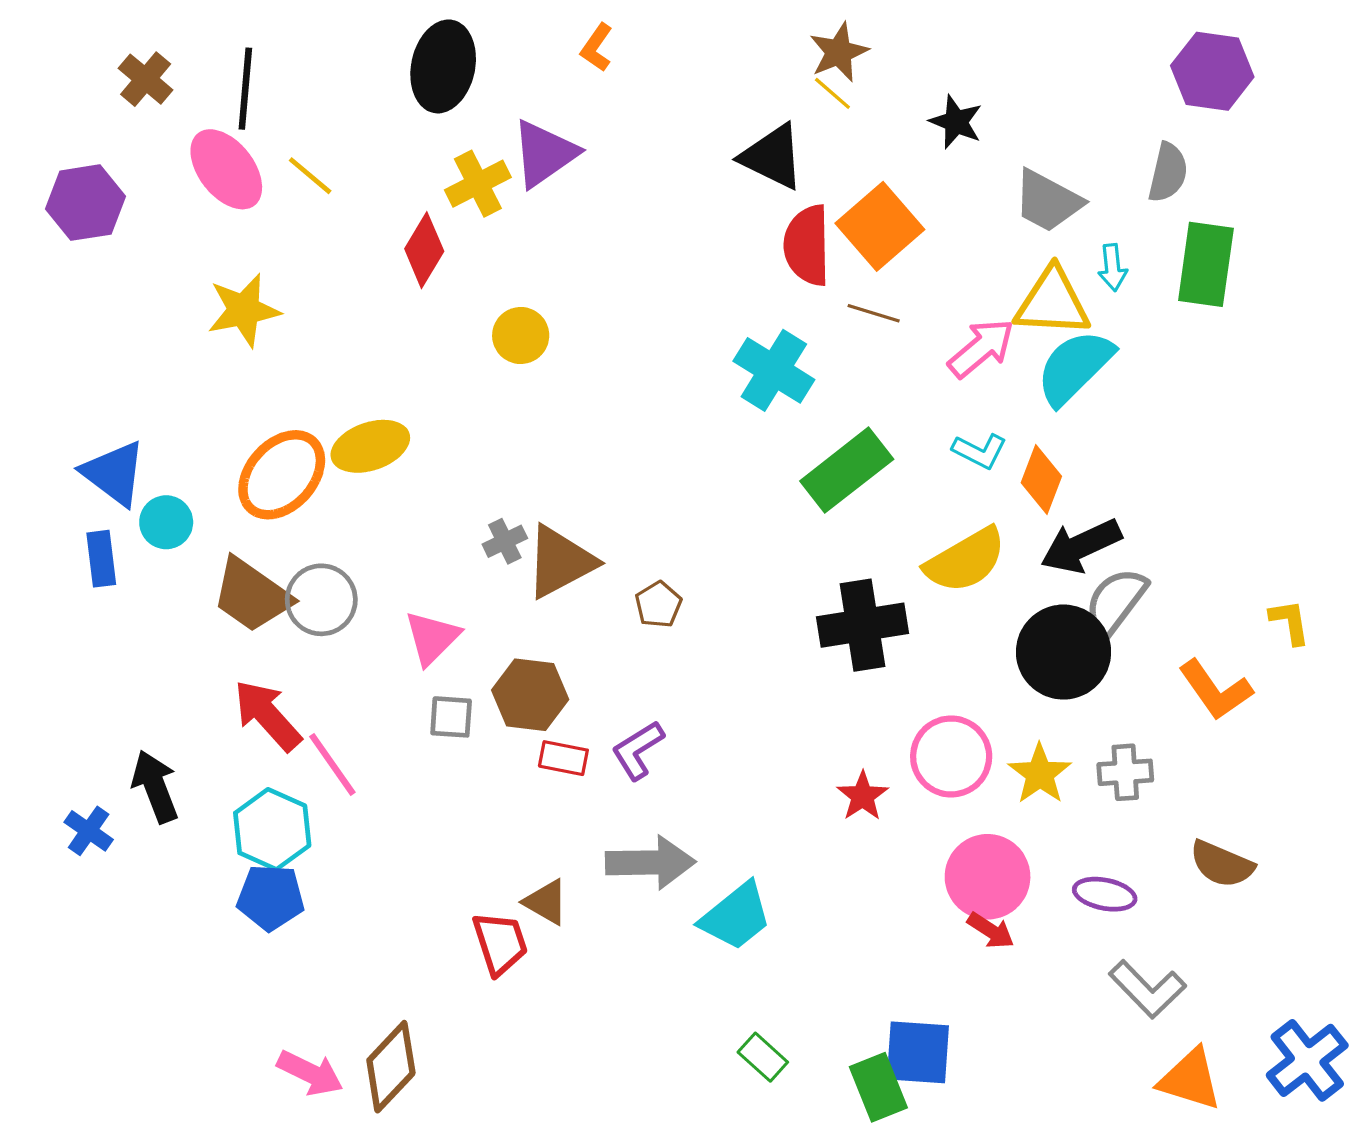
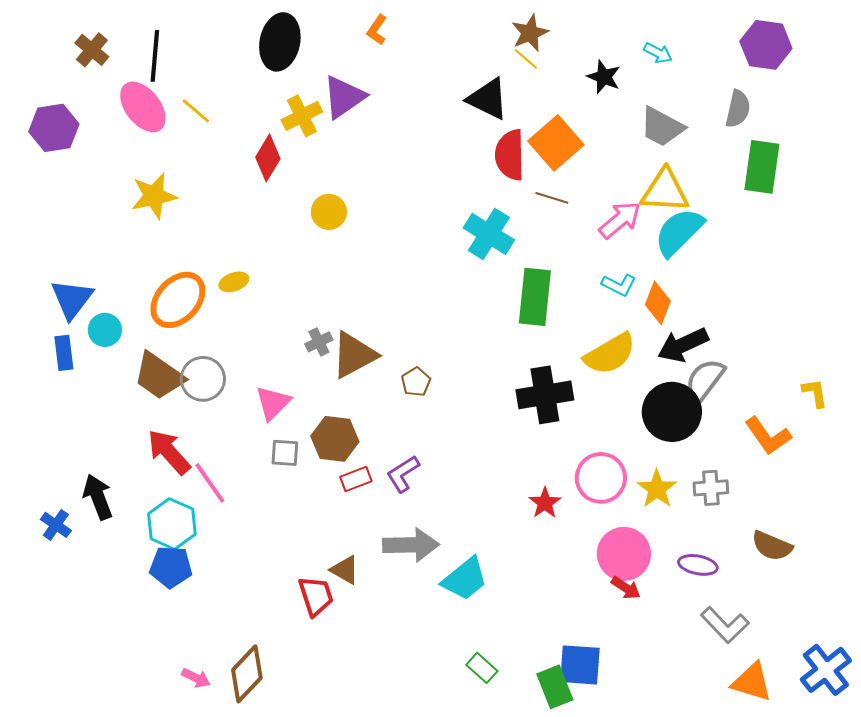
cyan arrow: (1113, 267) -> (658, 53), moved, turned -56
yellow ellipse: (370, 446) -> (234, 282), size x0.6
green rectangle: (847, 470) -> (535, 297), turned -46
blue triangle: (114, 473) -> (72, 299), turned 30
red rectangle: (563, 758) -> (356, 479), turned -32
pink arrow: (310, 1073) -> (196, 678), size x0.7

